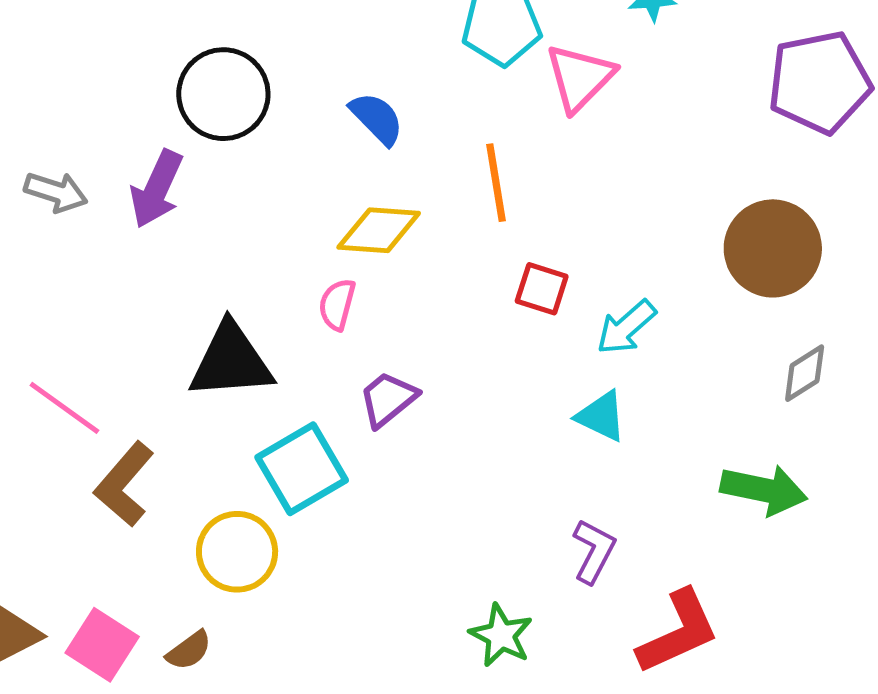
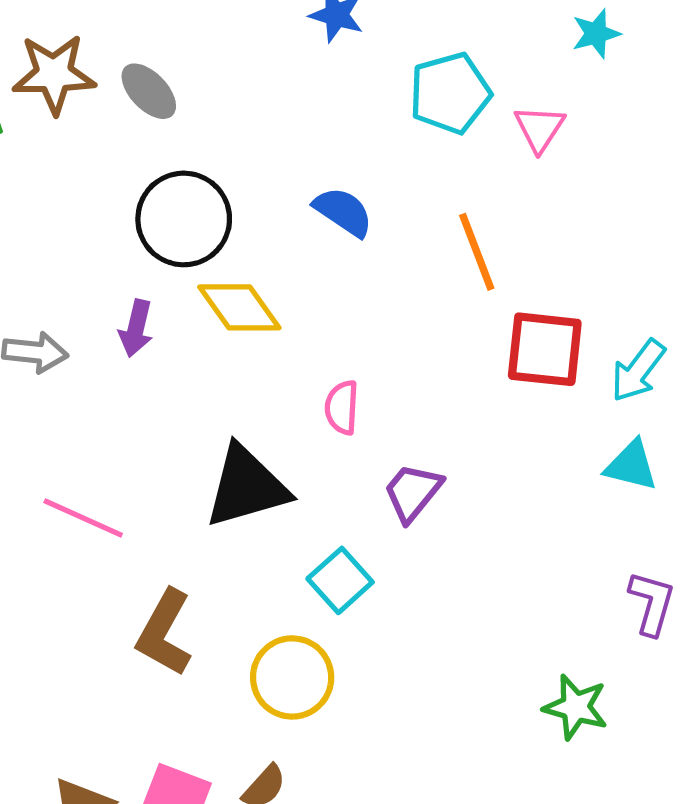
pink triangle: (580, 77) -> (540, 128), size x0.7
purple arrow: (157, 189) -> (136, 328), size x0.7
yellow diamond: (379, 230) -> (239, 307), moved, turned 62
red square: (542, 289) -> (545, 349), size x1.5
pink line: (64, 408) -> (83, 518), moved
cyan square: (302, 469) -> (340, 580), size x0.7

